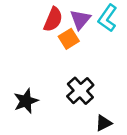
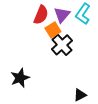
black cross: (80, 91) -> (62, 45), moved

